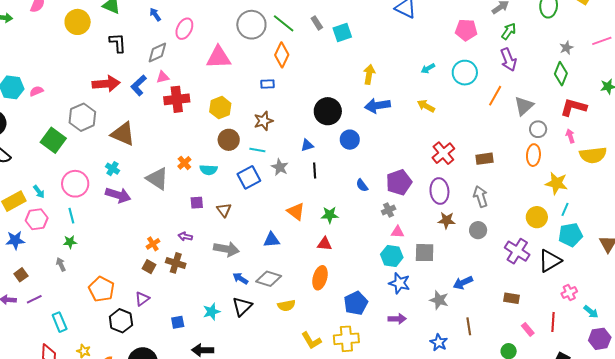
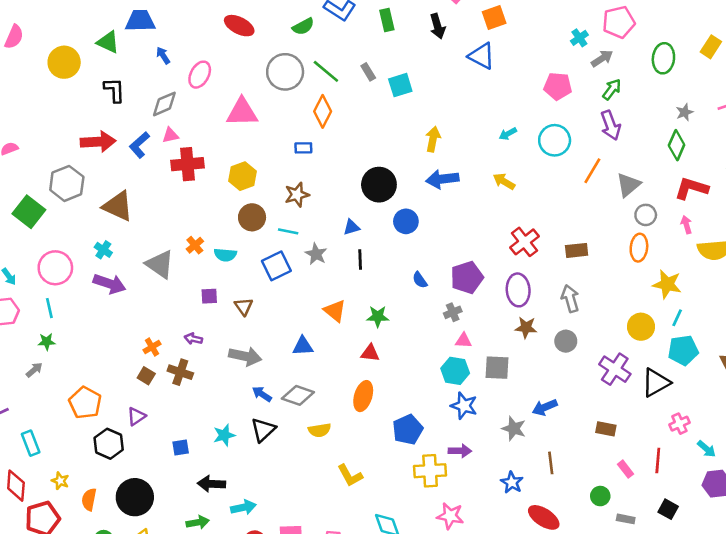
gray arrow: (61, 264) -> (34, 370), turned 72
yellow cross: (346, 339) -> (430, 471), moved

